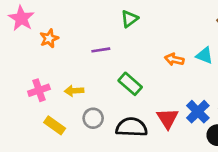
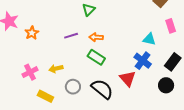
cyan triangle: (204, 56) -> (149, 39), moved
orange arrow: (174, 59) -> (96, 37), moved
blue cross: (198, 112) -> (143, 61), moved
black semicircle: (132, 127) -> (102, 89), turned 45

